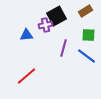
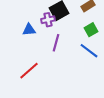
green square: (88, 35) -> (91, 30), turned -32
purple line: (63, 48) -> (56, 43), moved

